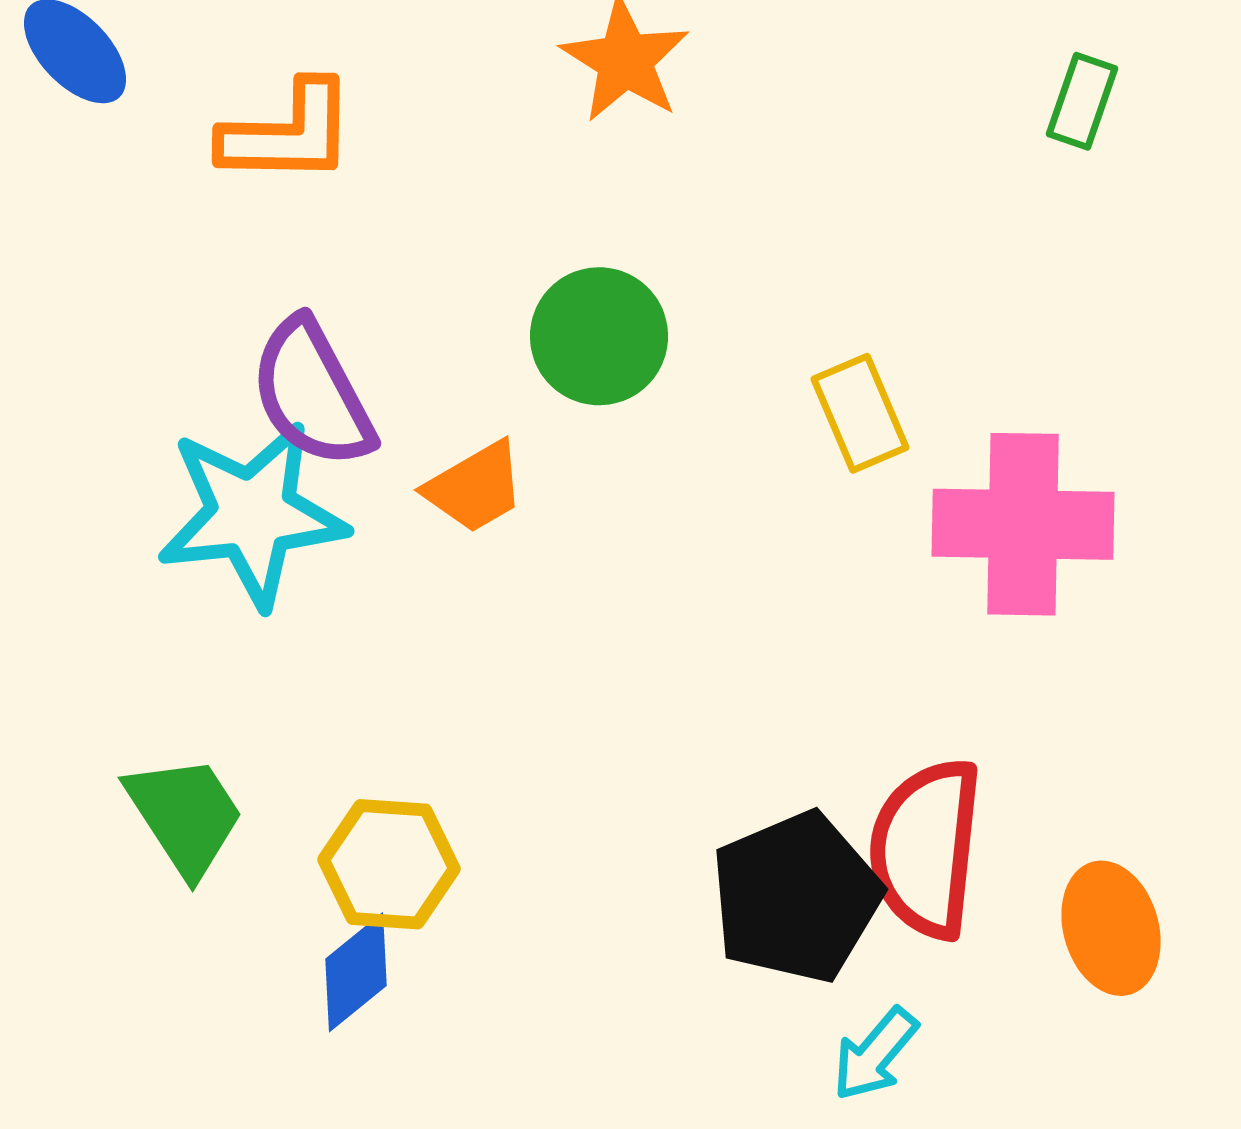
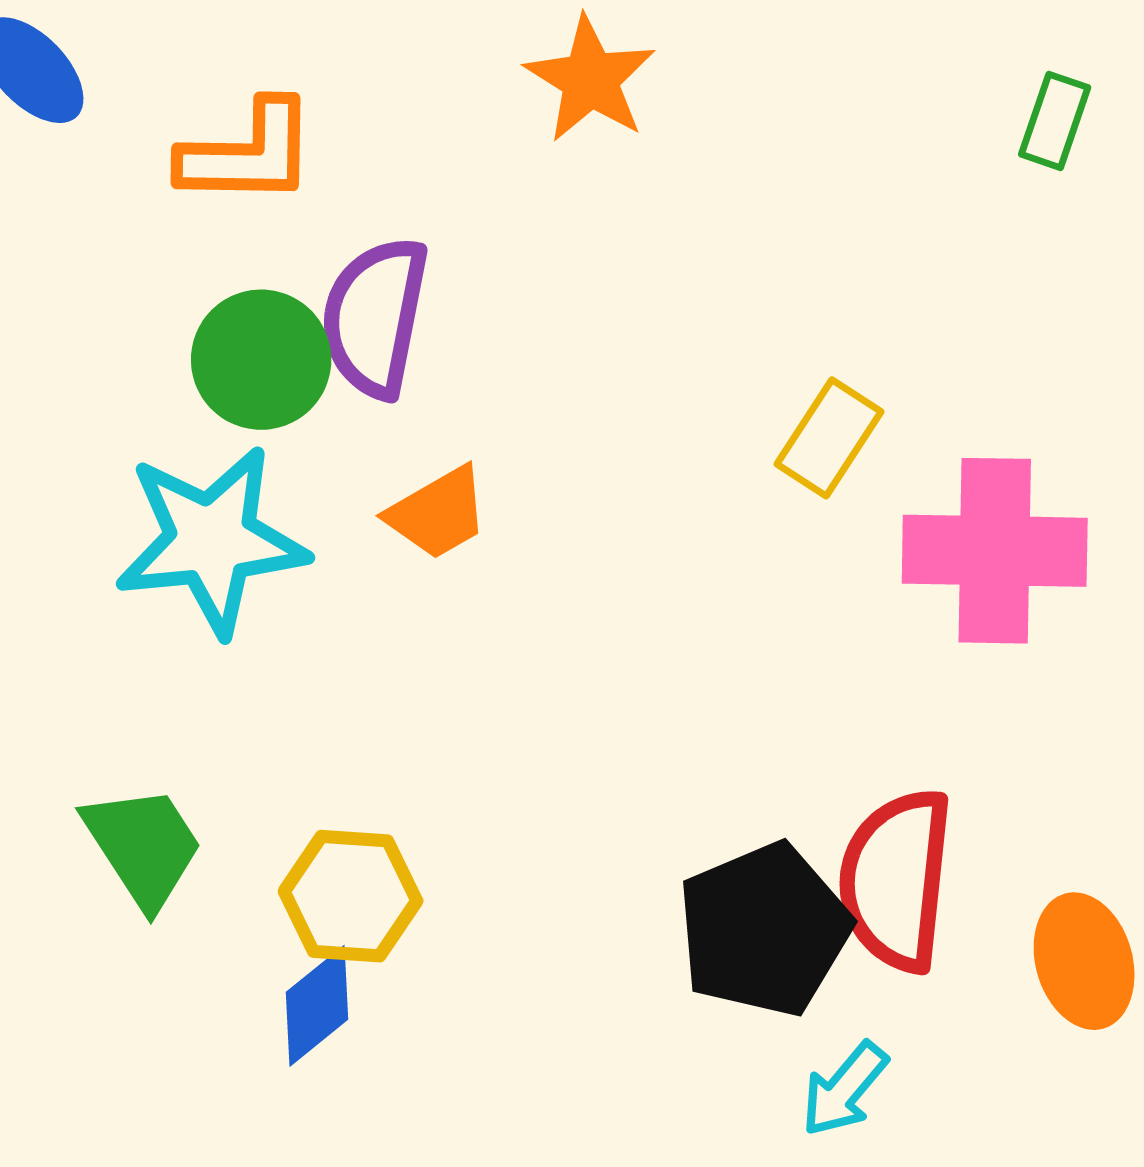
green circle: (599, 336) -> (261, 360), moved
purple semicircle: (312, 393) -> (375, 317), moved, turned 39
yellow rectangle: (860, 413) -> (829, 438), turned 56

